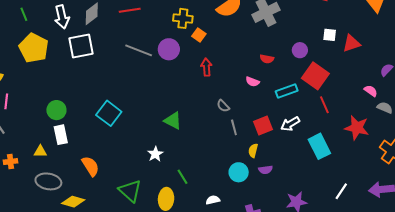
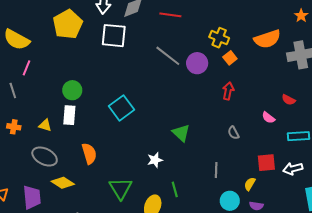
gray line: (234, 127) -> (216, 170), moved

